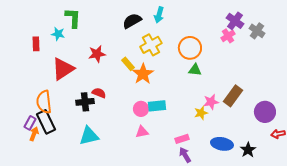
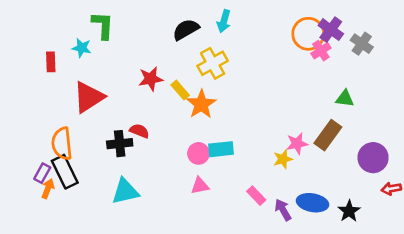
orange circle: (190, 48) -> (308, 34), moved
red star: (97, 54) -> (151, 79), moved
green triangle: (195, 70) -> (345, 99), moved
pink rectangle: (182, 139) -> (256, 196), turned 64
purple arrow: (185, 155) -> (283, 210), moved

